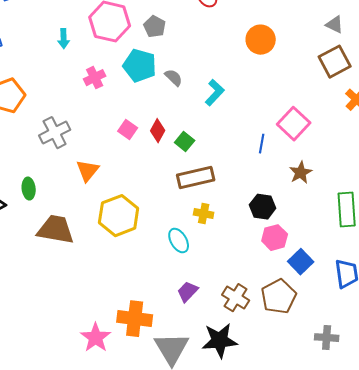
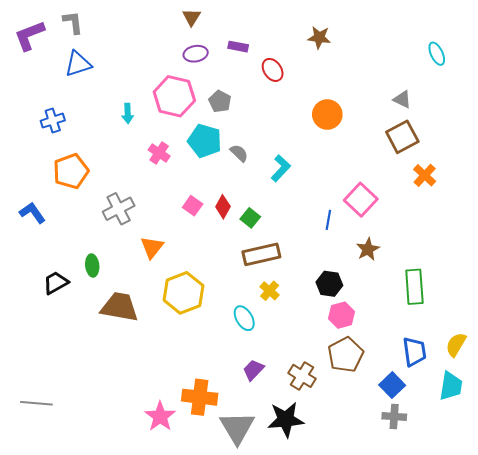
pink cross: (95, 78) -> (159, 153), turned -30
yellow cross: (204, 214) -> (270, 291), turned 30
blue square: (301, 262) -> (392, 385), moved
brown pentagon: (279, 297) -> (346, 355), moved

